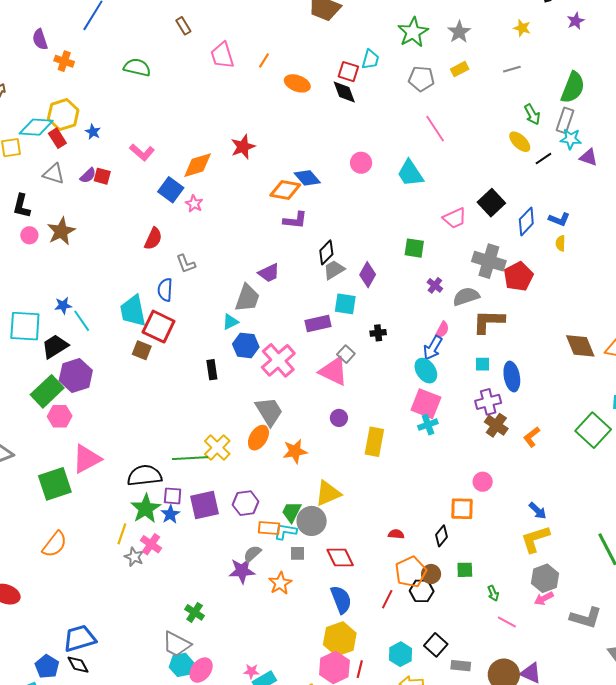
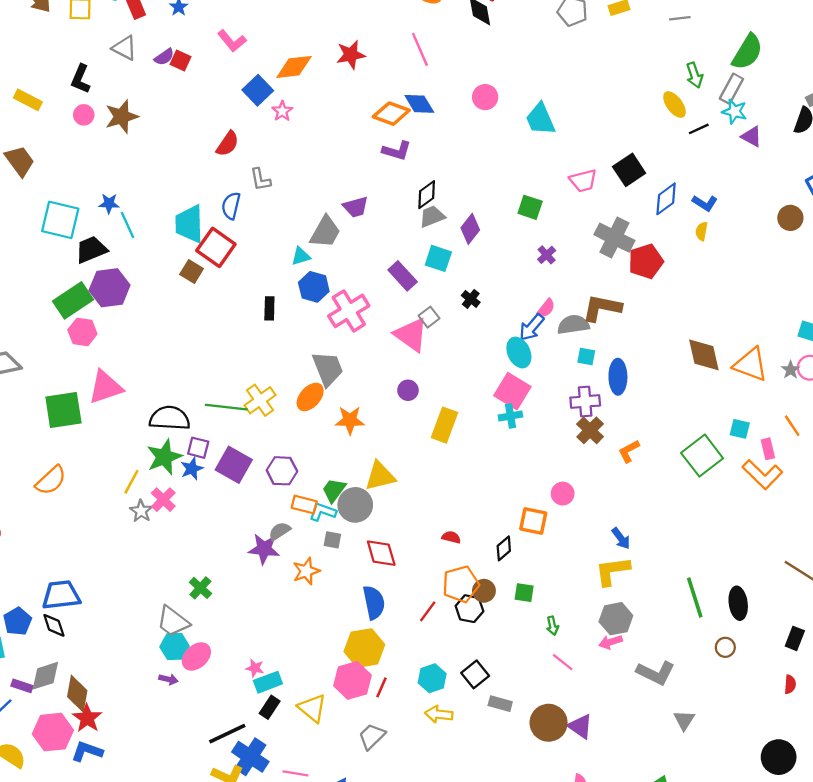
pink line: (435, 129) -> (420, 49), moved
gray semicircle: (466, 296) -> (573, 325), moved
purple rectangle: (318, 324) -> (403, 276), turned 50
black cross: (378, 333) -> (471, 299), turned 35
purple square: (205, 505) -> (234, 465), turned 32

